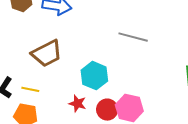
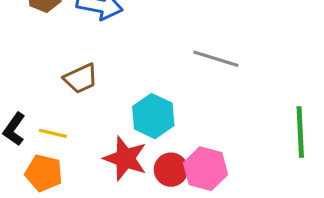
brown trapezoid: (47, 53) -> (81, 78), size x0.7
red star: (77, 104) -> (125, 158), size x1.6

